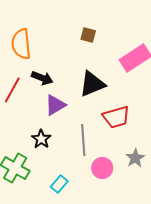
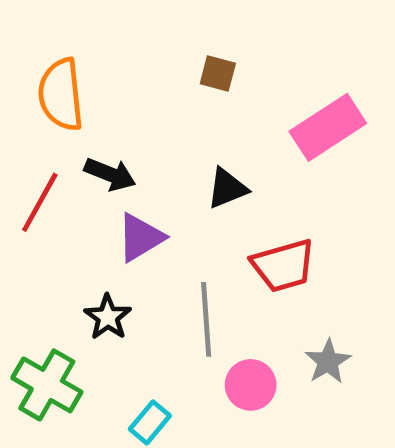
black triangle: (92, 84) -> (227, 188), size x0.7

